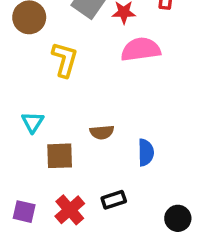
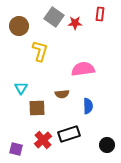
pink semicircle: (141, 49) -> (83, 69), moved
black rectangle: (114, 200) -> (69, 134), size x1.5
purple square: (24, 212) -> (16, 149), moved

